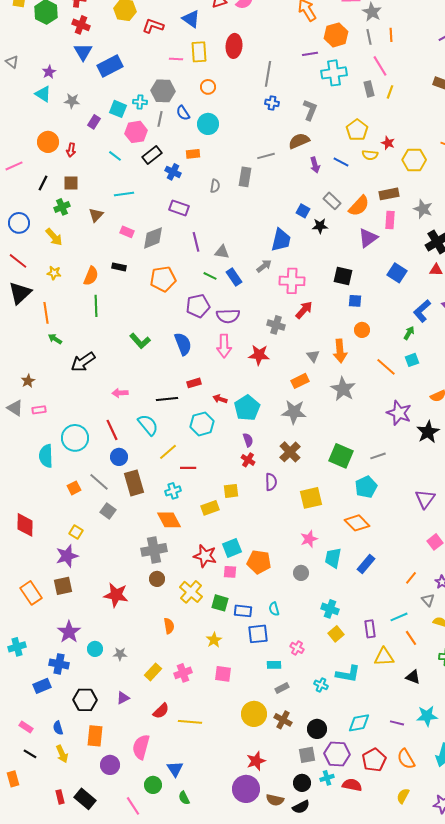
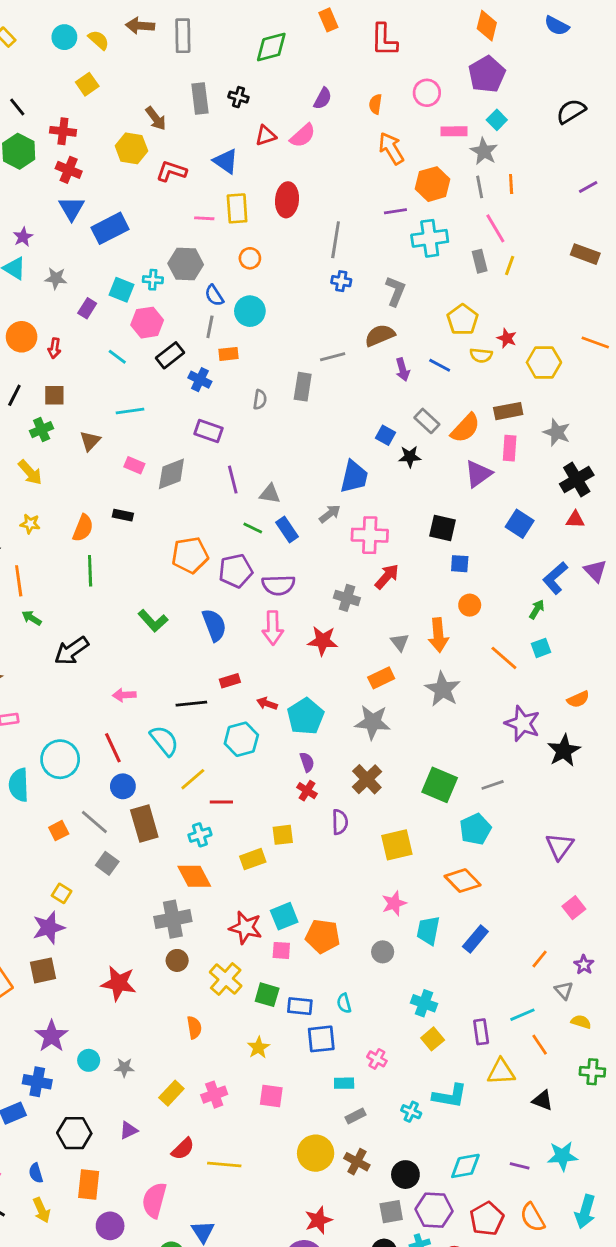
gray line: (160, 119) -> (210, 327), moved
orange pentagon: (163, 279) -> (190, 555), moved

